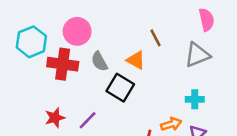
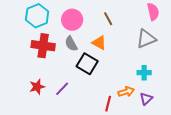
pink circle: (77, 31) -> (72, 20), moved
brown line: (156, 38) -> (108, 19), moved
cyan hexagon: (31, 42) -> (37, 16), moved

